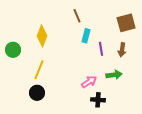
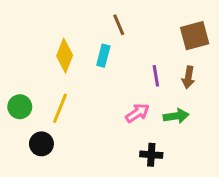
cyan rectangle: (86, 36) -> (103, 56), moved
green circle: (13, 50) -> (20, 107), moved
pink arrow: (89, 82) -> (137, 113), moved
black circle: (37, 93) -> (41, 144), moved

